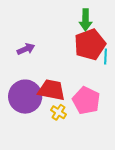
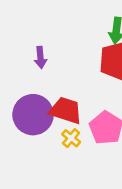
purple arrow: (26, 49) -> (40, 58), turned 102

